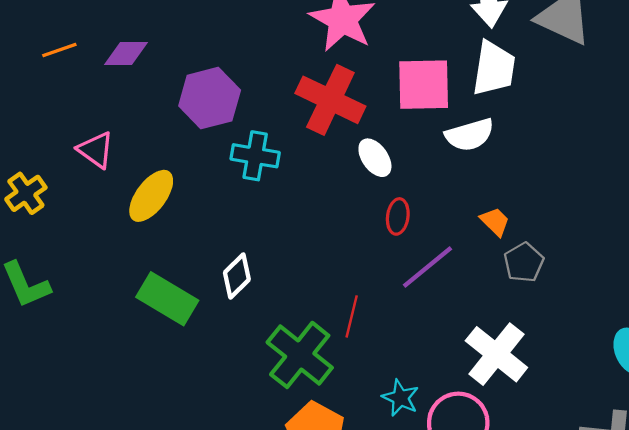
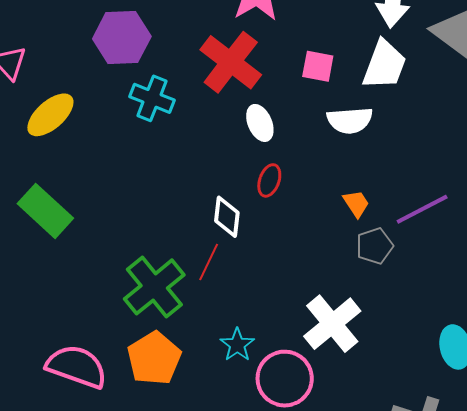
pink square: (424, 85) -> (318, 66), size x0.6
purple line: (427, 267) -> (422, 209), moved
white diamond: (237, 276) -> (227, 217), moved, turned -51

